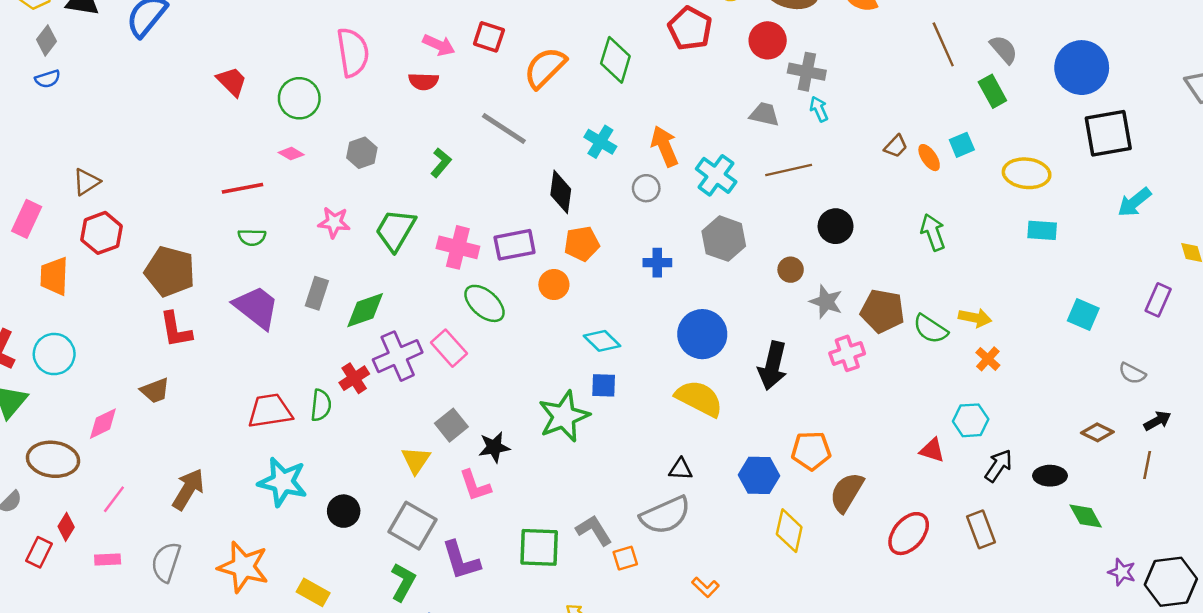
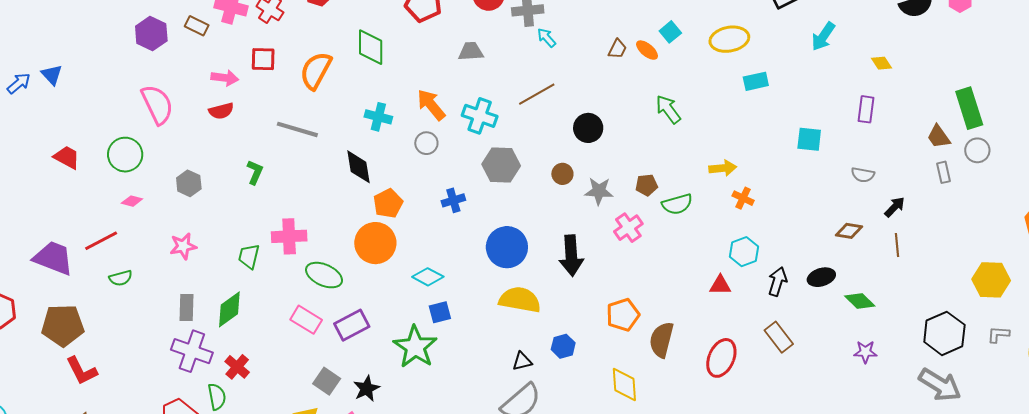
gray trapezoid: (764, 114) -> (471, 51), moved
green trapezoid: (395, 230) -> (249, 256), moved, size x0.7
purple rectangle: (515, 245) -> (352, 325), moved
orange circle: (554, 285) -> (375, 243), size x1.6
purple trapezoid: (256, 307) -> (53, 258), moved
brown pentagon: (882, 311) -> (647, 185), size x0.6
green semicircle: (931, 329) -> (677, 204), moved, turned -32
purple cross: (398, 356) -> (192, 351), moved, turned -30
blue hexagon: (759, 475) -> (563, 346), moved, size x0.7
purple star: (1122, 572) -> (865, 352), moved

